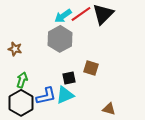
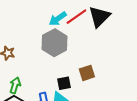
brown square: (91, 68) -> (87, 73), turned -35

